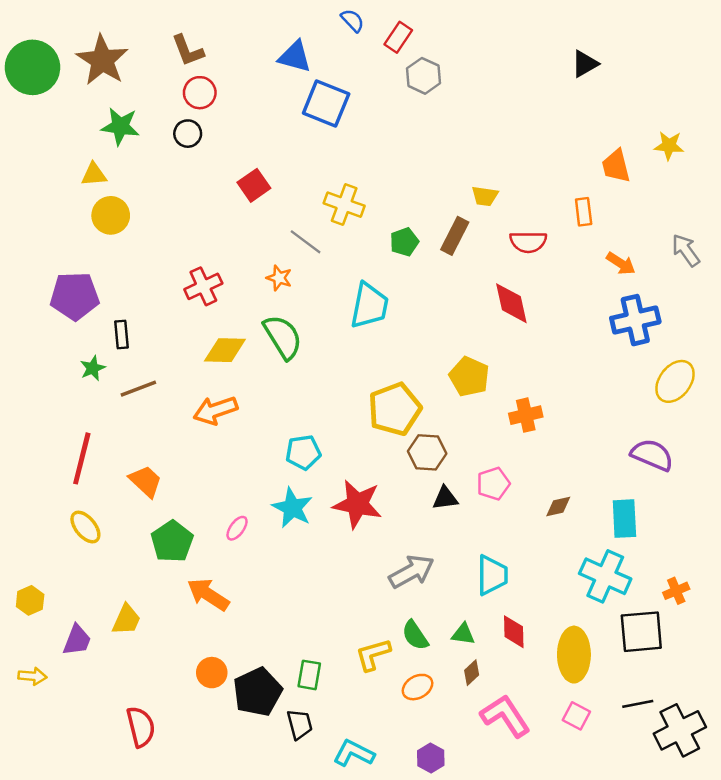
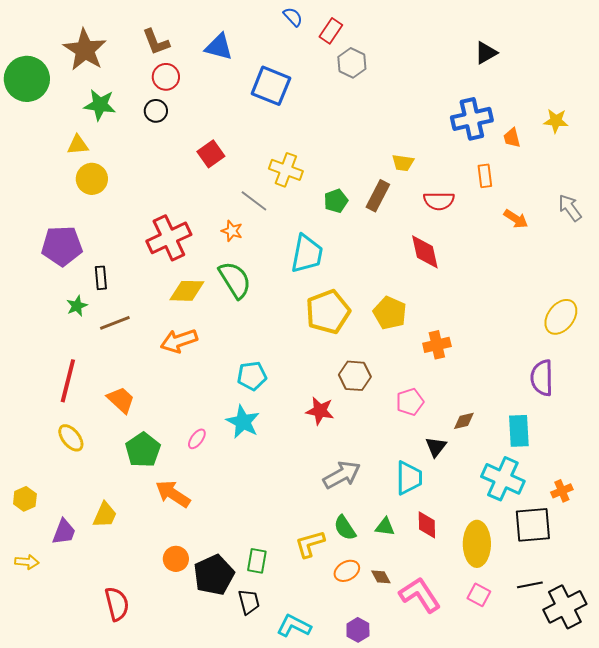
blue triangle: (295, 57) -> (219, 47), moved
green circle: (32, 67) -> (27, 79), moved
orange trapezoid: (616, 166) -> (512, 138), size x0.7
red cross: (203, 286) -> (169, 238), size x1.4
blue cross: (635, 320) -> (472, 119), moved
yellow pentagon: (395, 409) -> (328, 312), moved
purple semicircle: (652, 455) -> (542, 378), turned -114
black triangle: (445, 498) -> (436, 447), moved, turned -45
red star: (357, 504) -> (320, 411), moved, size x0.7
brown diamond: (472, 673) -> (381, 577), moved, turned -75

